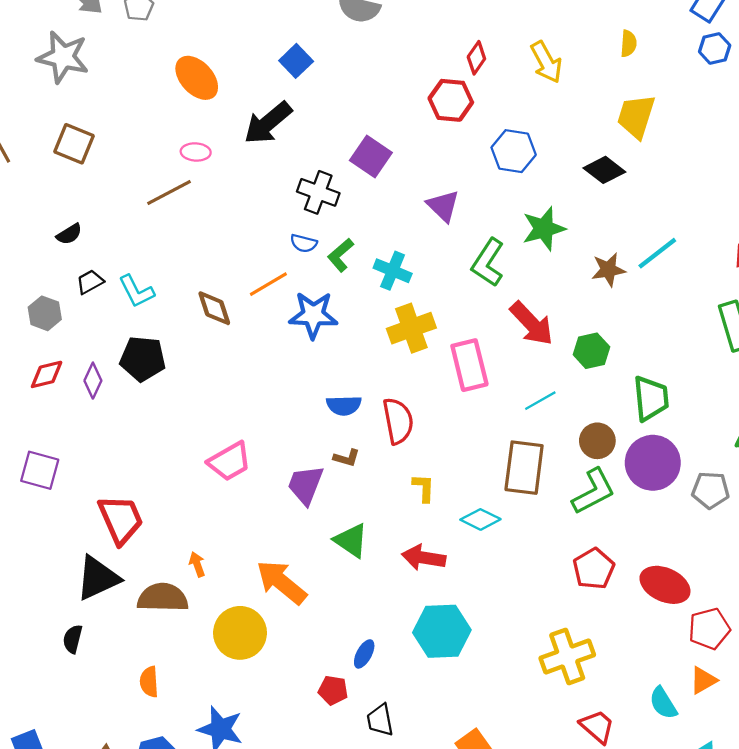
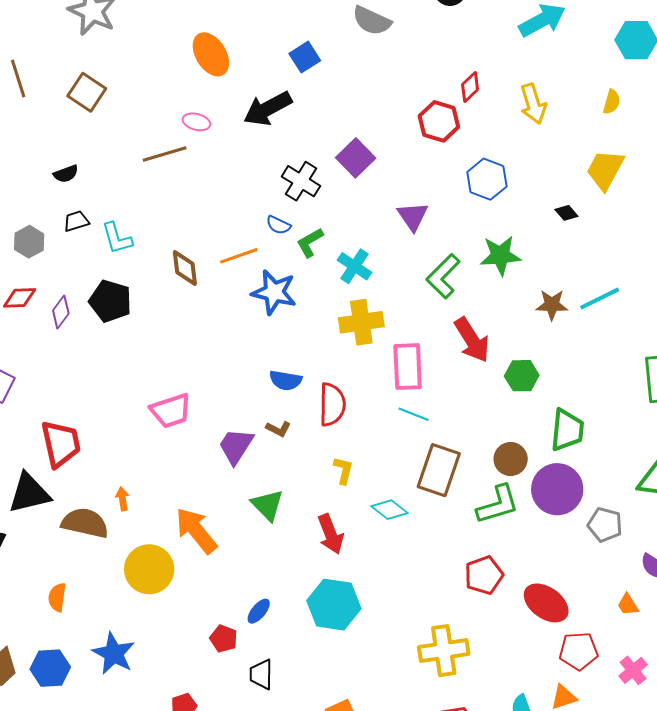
black diamond: (604, 170) -> (566, 213), size x0.6
cyan line: (540, 401) -> (414, 414), moved, turned 40
red arrow: (424, 558) -> (331, 534), turned -132

